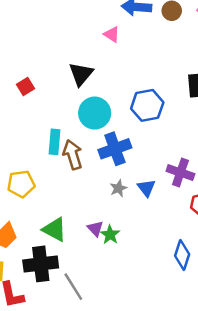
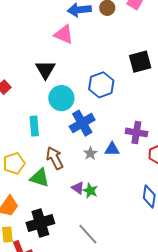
pink triangle: (112, 34) -> (64, 35), size x1.5
brown arrow: (73, 155) -> (55, 158), moved
blue triangle: (146, 188) -> (112, 149), turned -42
green triangle: (55, 229) -> (40, 178), moved
gray line: (73, 287) -> (88, 234), moved

